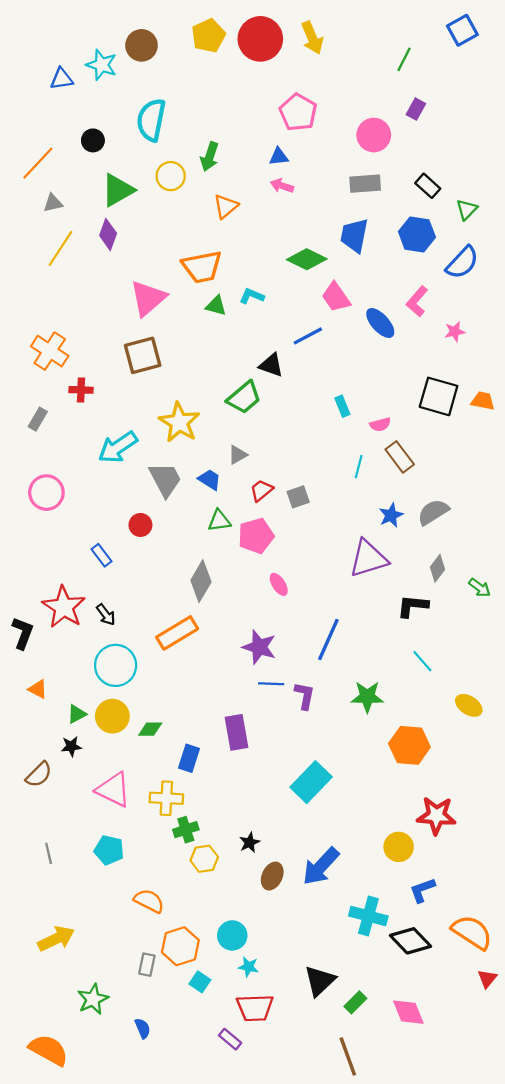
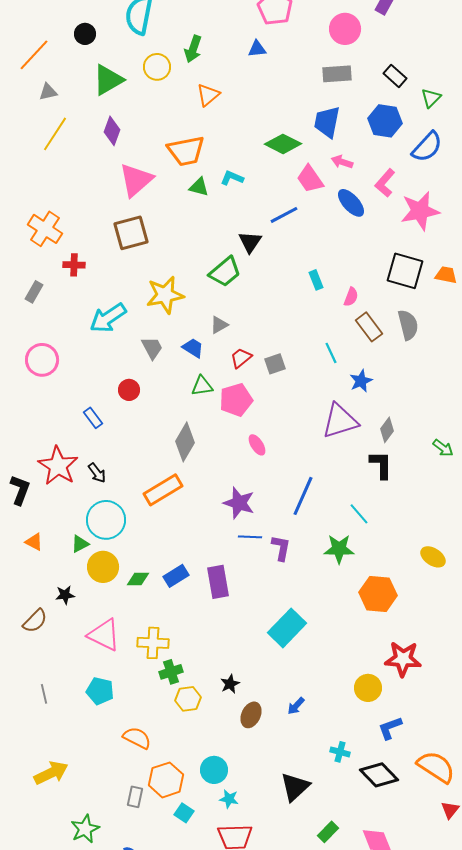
pink arrow: (282, 186) -> (342, 162), moved
purple diamond: (108, 234) -> (112, 131), moved
pink star: (455, 332) -> (420, 211), size x2.0
black triangle: (271, 365) -> (250, 242), turned 45
yellow star: (179, 422) -> (165, 295), turned 30
pink semicircle: (380, 425) -> (351, 297), turned -54
cyan line: (359, 467) -> (331, 353), moved, turned -40
gray trapezoid: (165, 480) -> (152, 348), size x0.7
gray semicircle: (433, 512) -> (408, 325), moved, turned 108
gray diamond: (437, 568) -> (387, 430), moved
black L-shape: (413, 606) -> (381, 465), turned 84
cyan line: (422, 661) -> (359, 514), moved
green triangle: (77, 714) -> (80, 544), moved
blue rectangle: (189, 758) -> (176, 576), moved, turned 40
blue arrow: (321, 866) -> (296, 706), size x0.5
cyan cross: (368, 916) -> (340, 752), size x0.6
black triangle: (320, 981) -> (295, 787), moved

